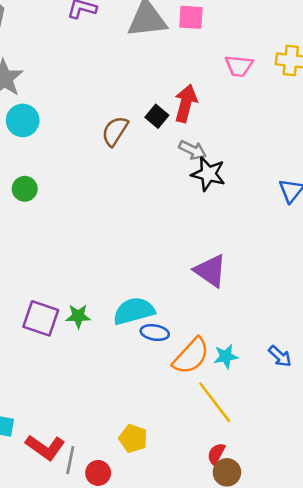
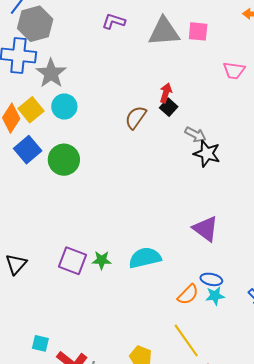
red arrow: (186, 103) -> (166, 93), moved, size x0.7
green circle: (25, 189) -> (64, 160), size x1.6
blue ellipse: (155, 333) -> (211, 279), moved
orange semicircle: (191, 356) -> (188, 295), size x0.7
yellow line: (215, 402) -> (186, 341), moved

